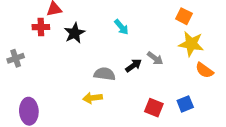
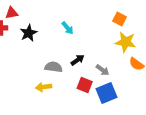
gray arrow: (155, 58) -> (103, 70), moved
blue square: (185, 104) -> (107, 93), moved, size x1.5
red square: (154, 108) -> (85, 85), moved

